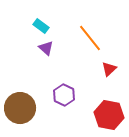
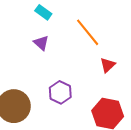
cyan rectangle: (41, 26) -> (43, 12), moved

